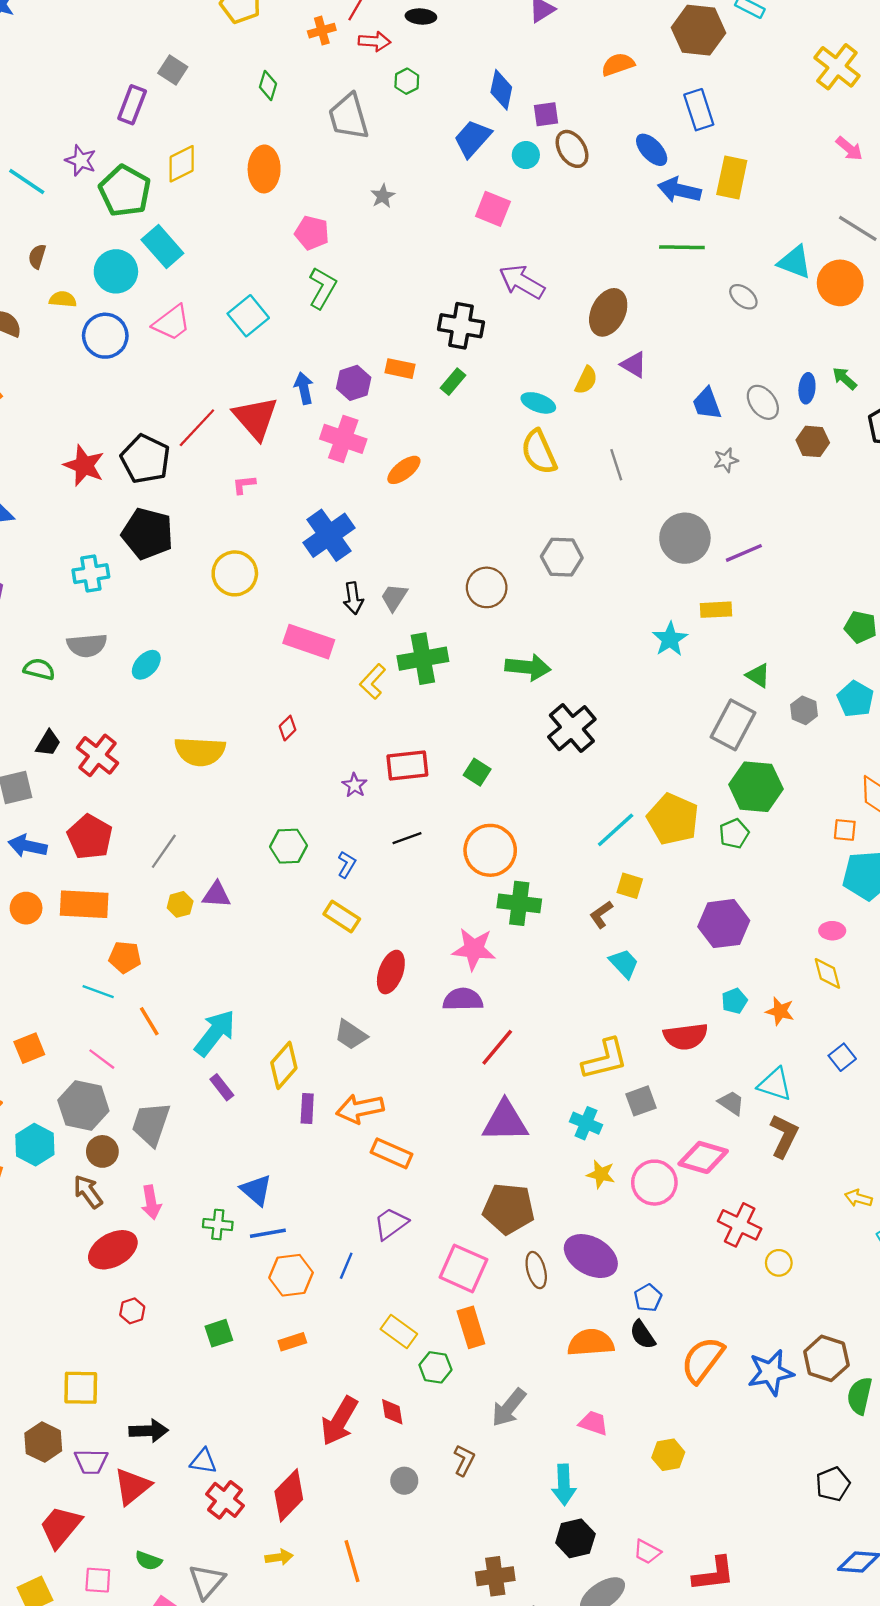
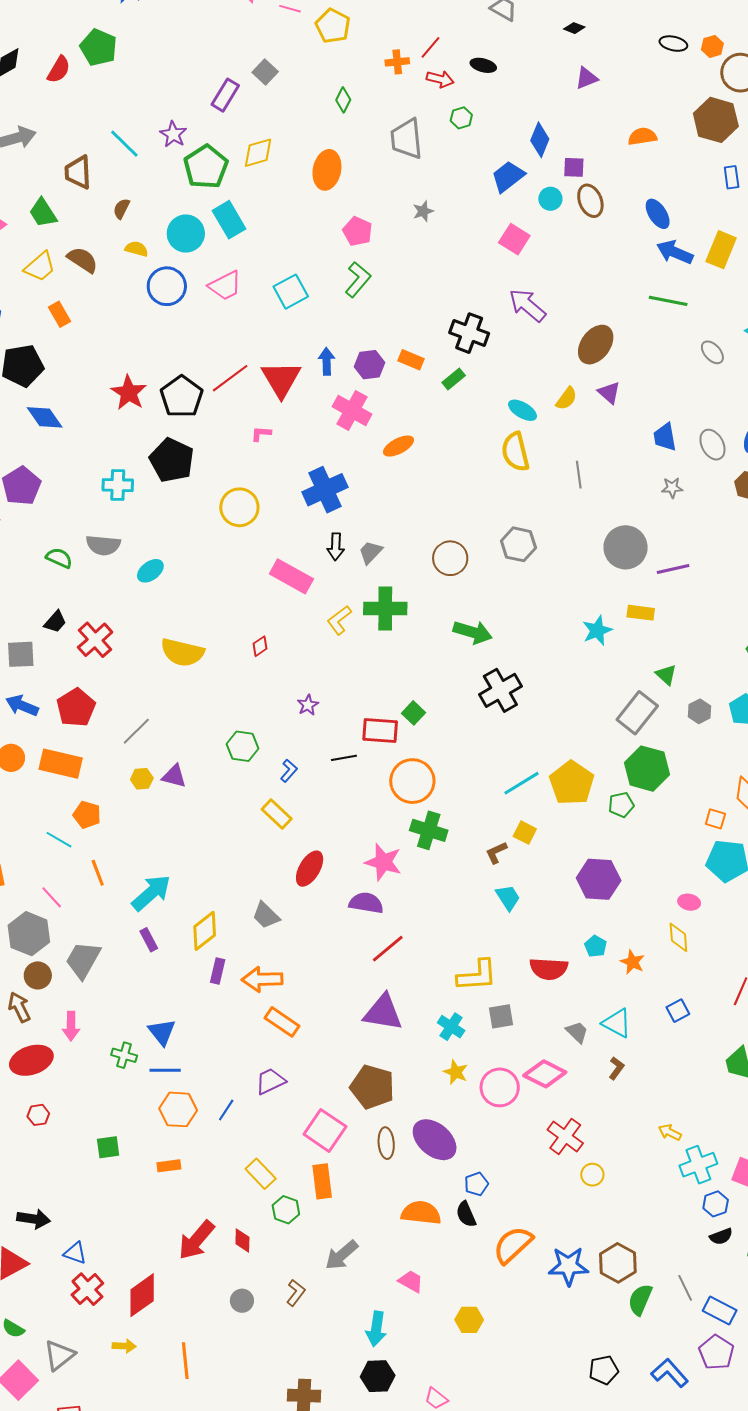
blue rectangle: (699, 110) -> (732, 177), moved, size x0.7
red rectangle: (407, 766) -> (380, 730), moved
cyan pentagon: (734, 1001) -> (596, 946), turned -30
brown L-shape: (784, 1136) -> (616, 1068), size x0.6

